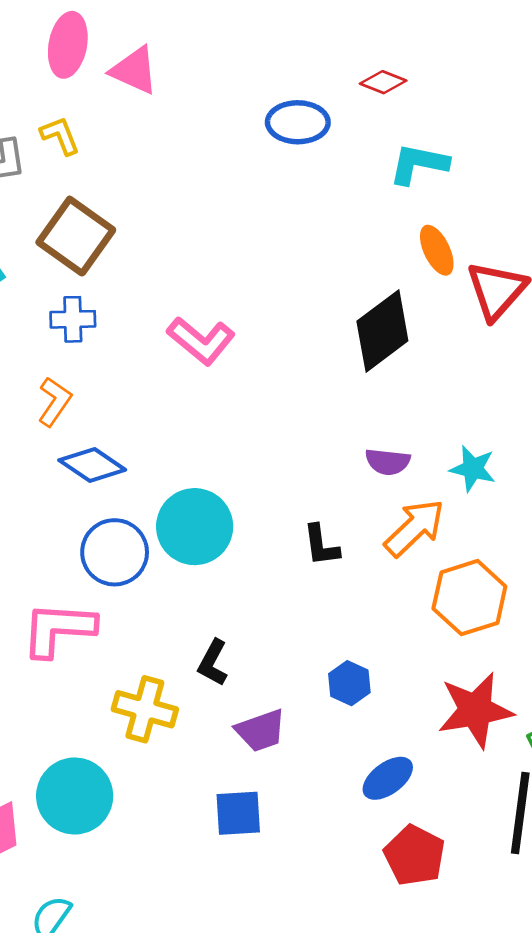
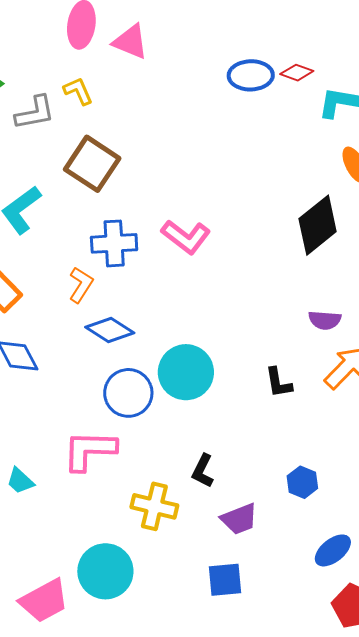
red diamond: (383, 82) -> (297, 73), moved
blue cross: (73, 319) -> (114, 243), moved, size x1.4

